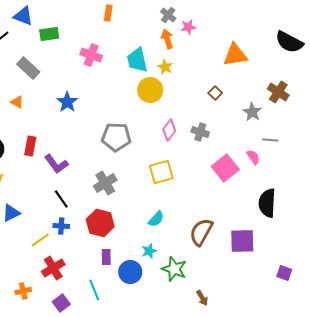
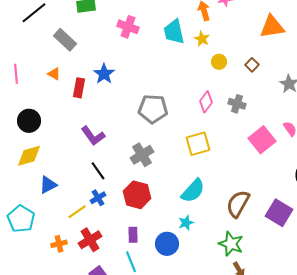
yellow circle: (150, 90) -> (219, 62), moved, size x0.6
red rectangle: (30, 146) -> (79, 88), moved
cyan semicircle: (156, 219) -> (193, 191), size x1.5
blue cross: (61, 226) -> (98, 198), turned -35
purple square: (242, 241) -> (279, 213), turned 32
purple rectangle: (106, 257) -> (133, 235), moved
green star: (174, 269) -> (231, 244), moved
orange cross: (23, 291) -> (59, 244), moved

